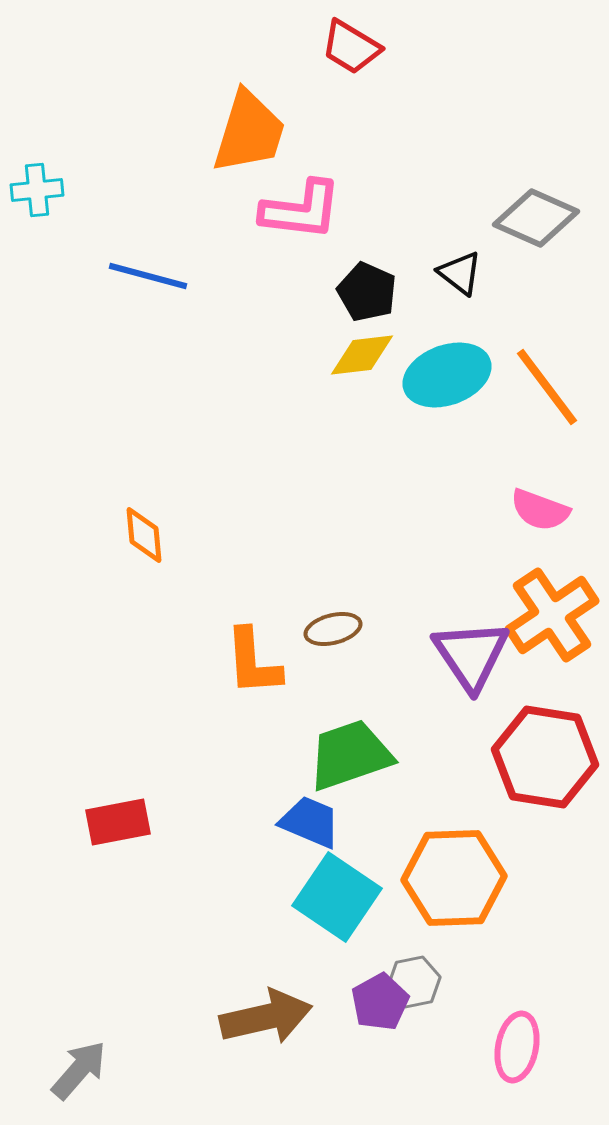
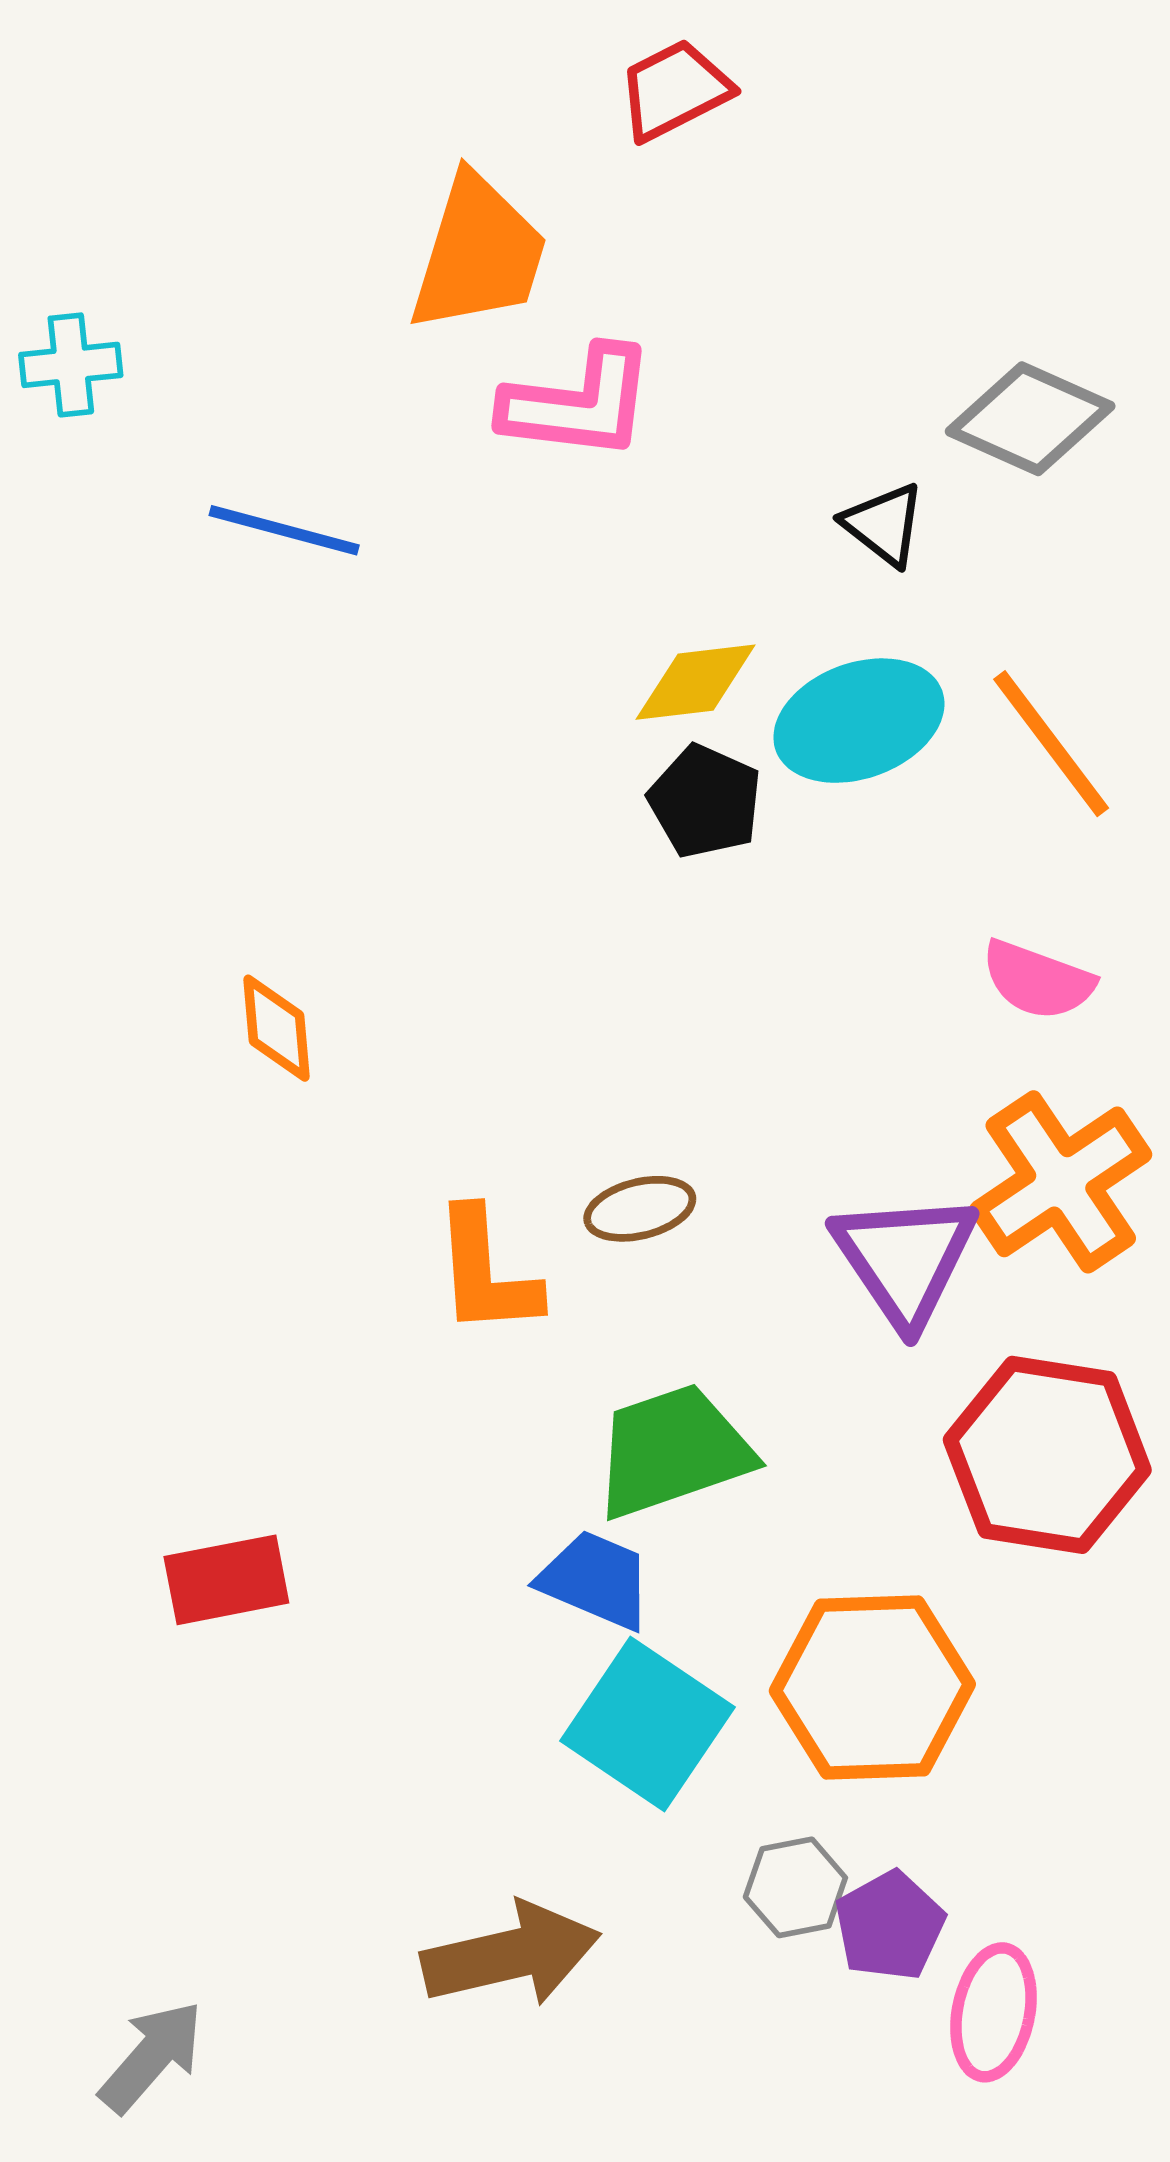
red trapezoid: (351, 47) -> (674, 90), turned 122
black pentagon: (367, 292) -> (705, 801), moved
purple pentagon: (380, 1002) -> (890, 1926), moved

